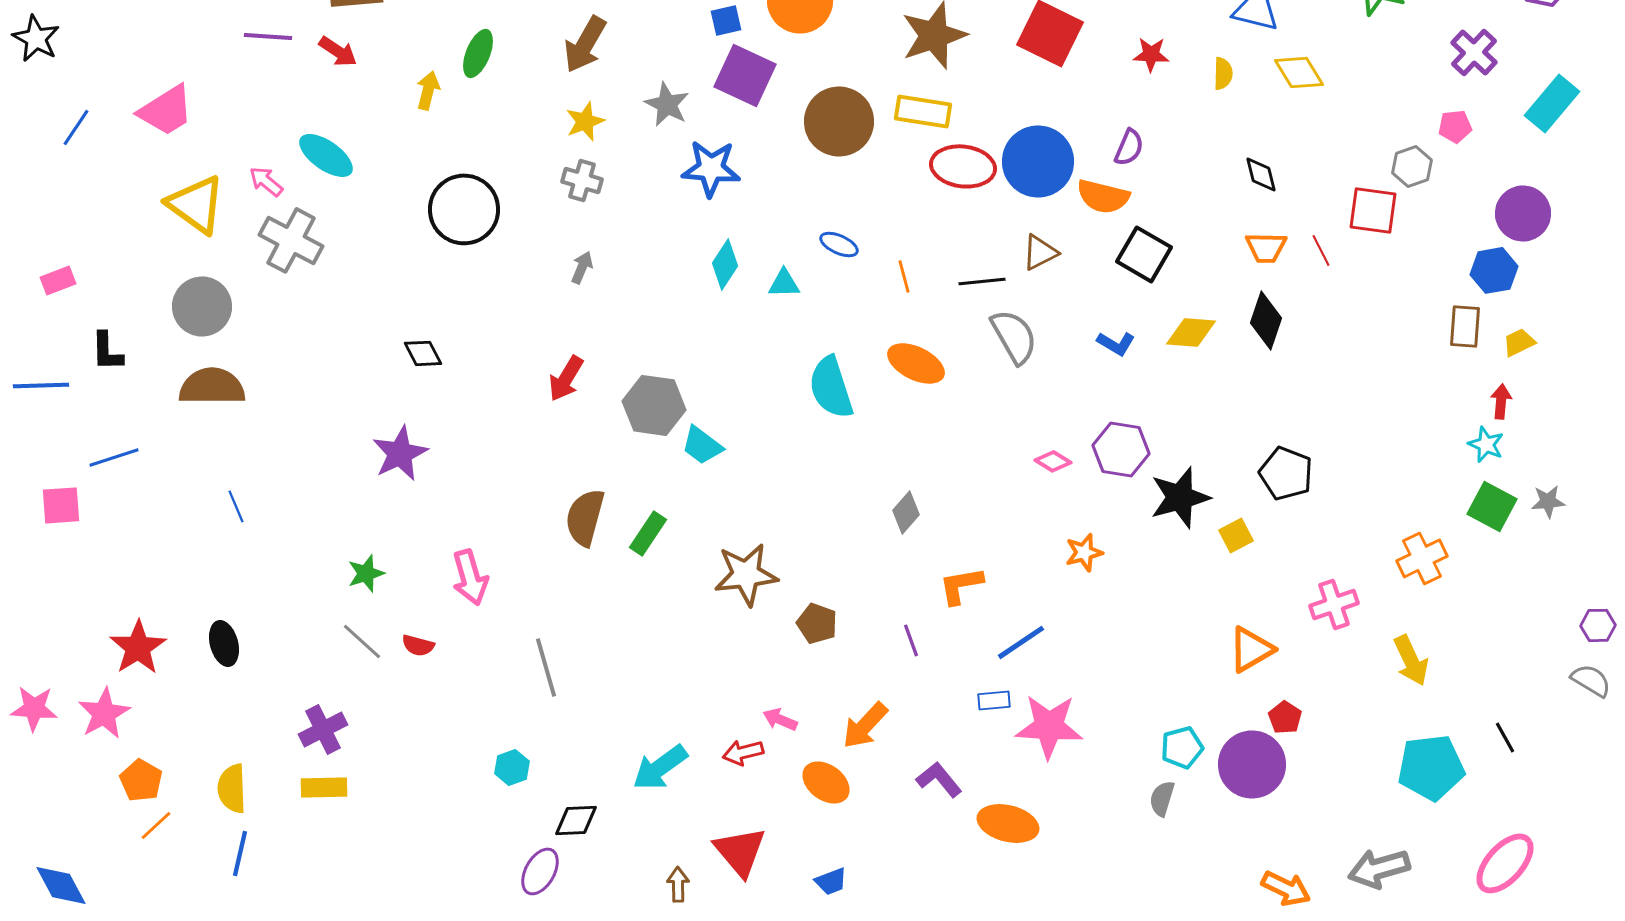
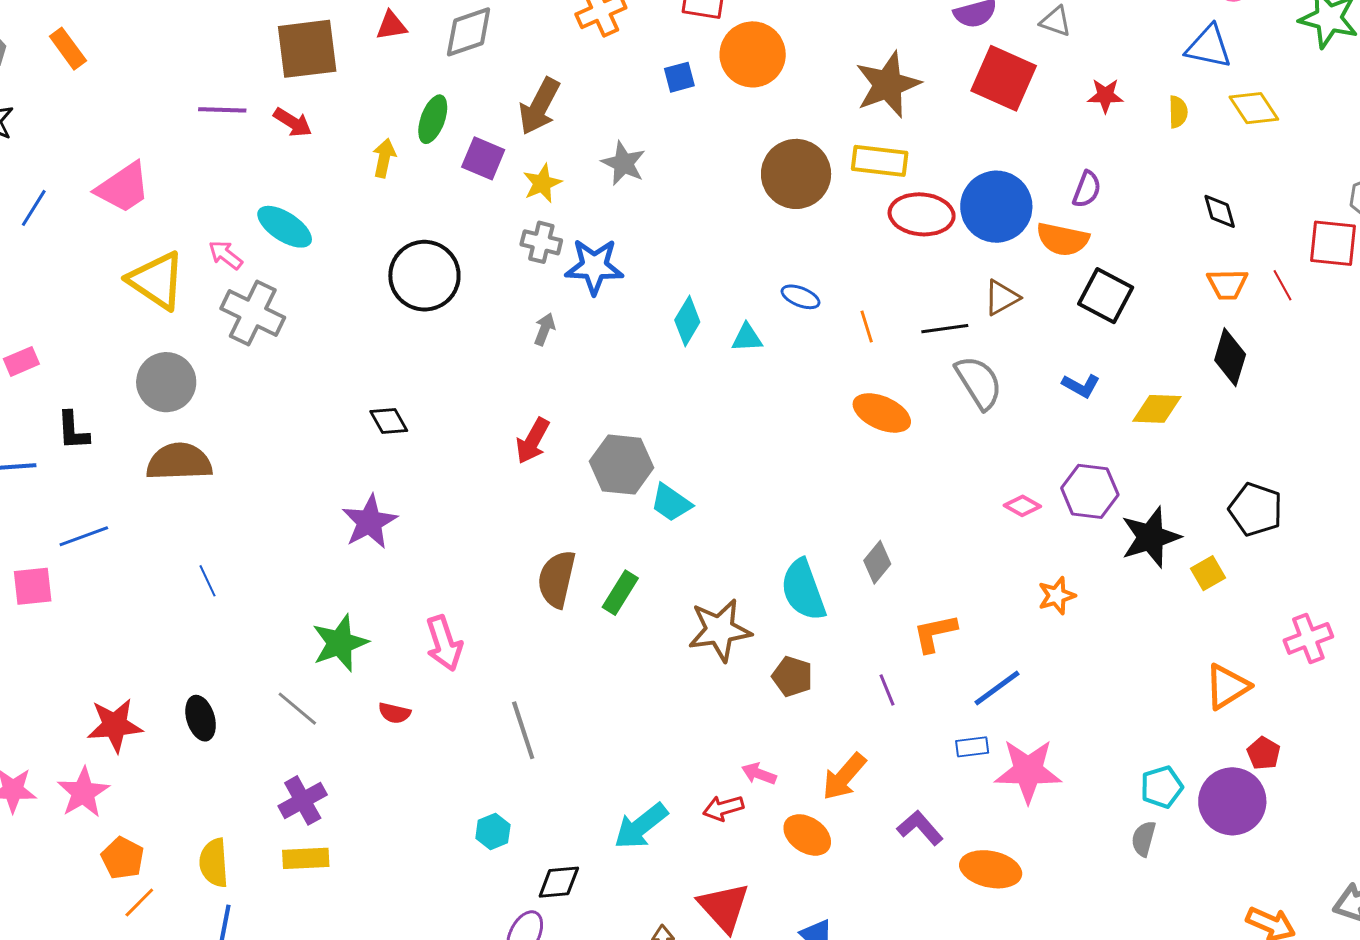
purple square: (745, 75) -> (483, 158), moved, size x0.7
blue star: (711, 168) -> (594, 266), moved
yellow diamond: (1191, 332) -> (1157, 409), moved
cyan semicircle: (831, 387) -> (803, 590), moved
green star: (366, 573) -> (340, 643), size x1.5
gray line: (362, 641) -> (297, 709), moved
red star: (138, 647) -> (115, 725), turned 30

